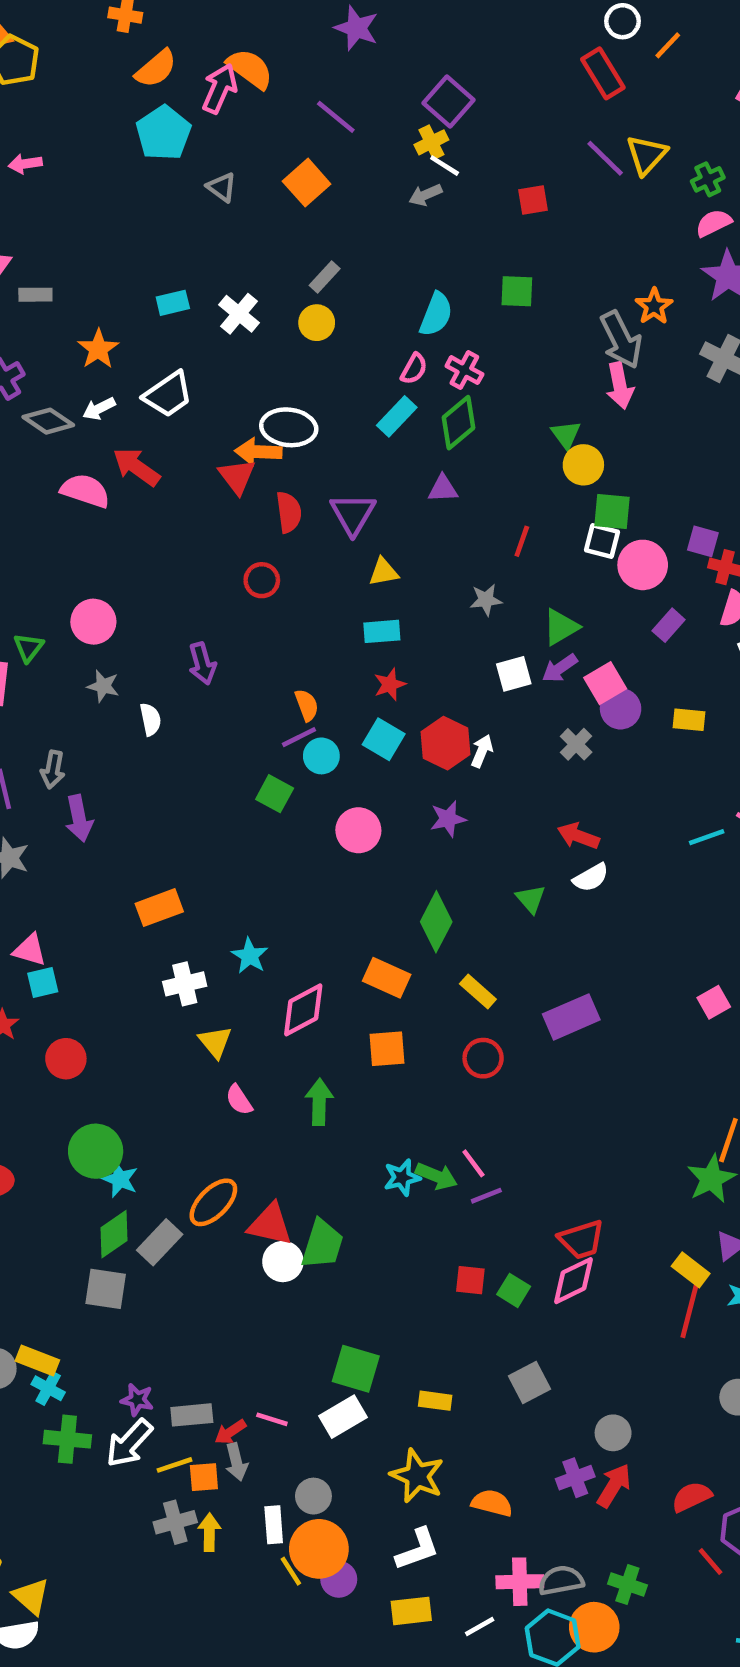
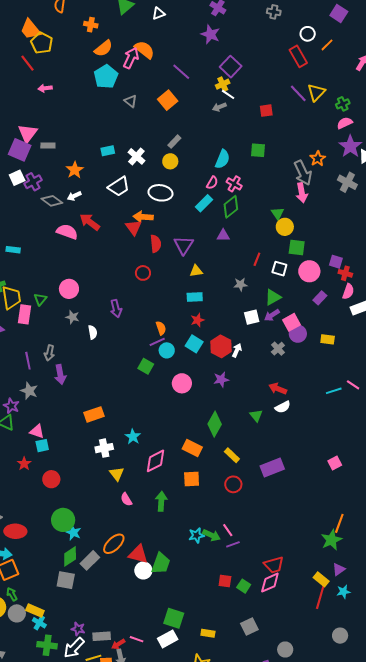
purple star: (356, 28) -> (210, 34), moved
white trapezoid: (168, 394) -> (119, 186), moved
white ellipse: (289, 427) -> (160, 193), moved
white square: (602, 541) -> (279, 269), moved

